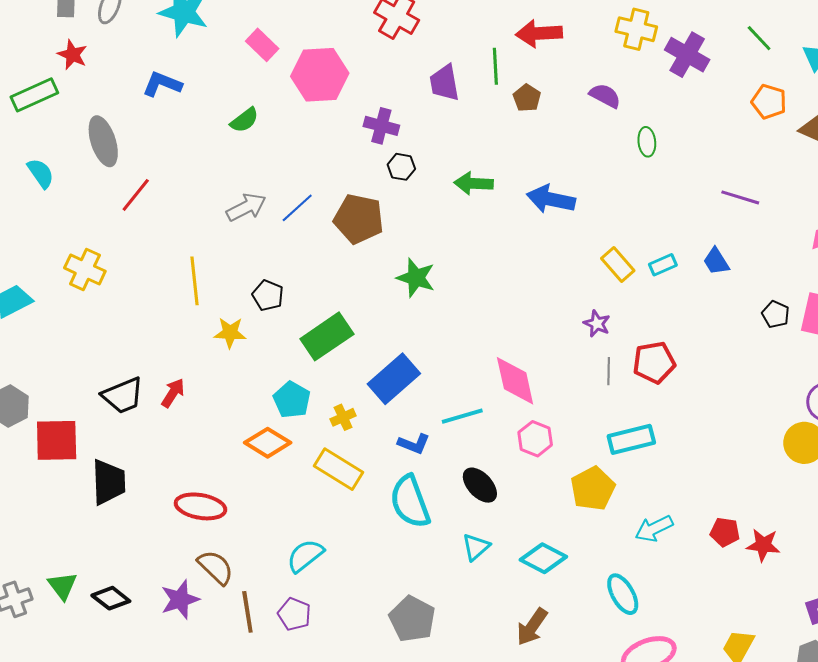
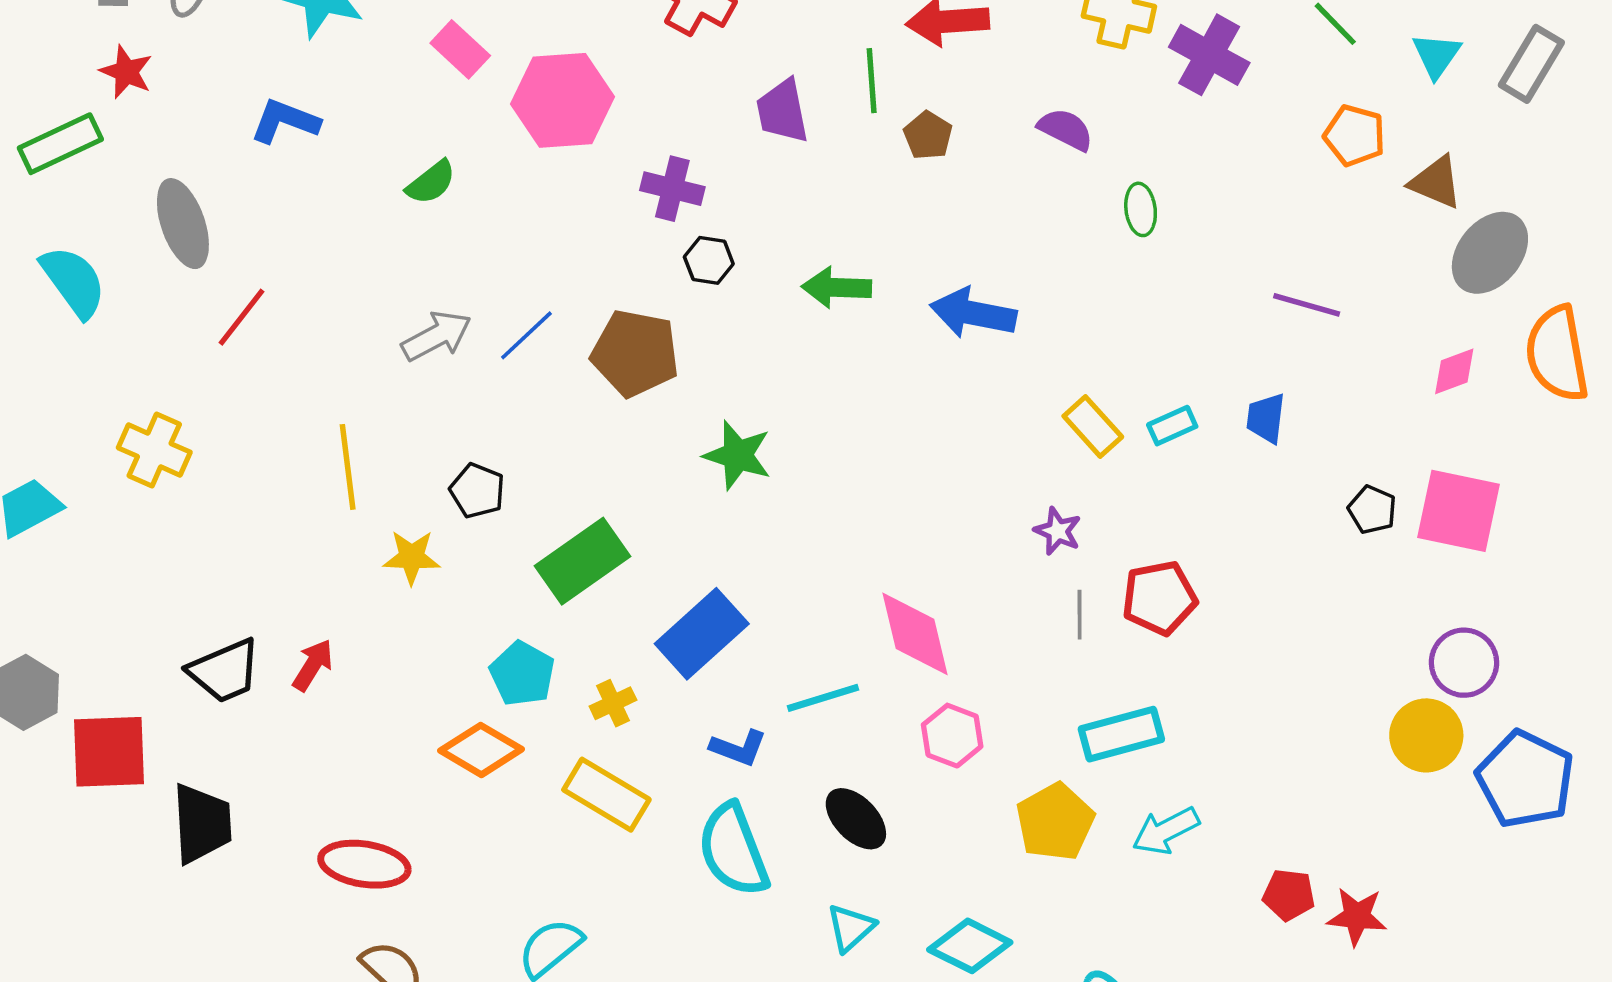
cyan semicircle: (41, 173) -> (73, 282), size x1.4
blue trapezoid: (716, 261) -> (1266, 418), turned 40
cyan arrow: (654, 529) -> (1166, 831), moved

